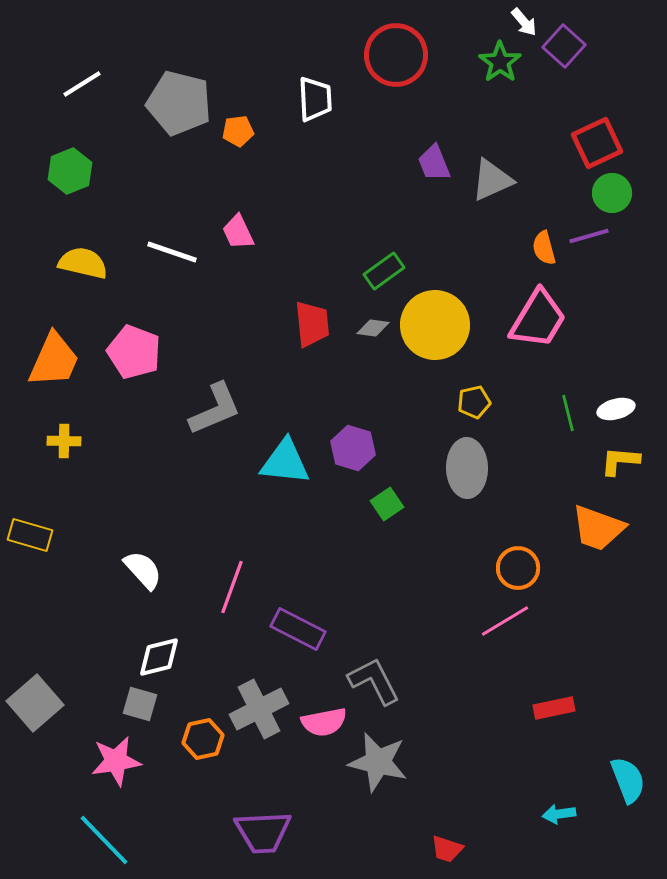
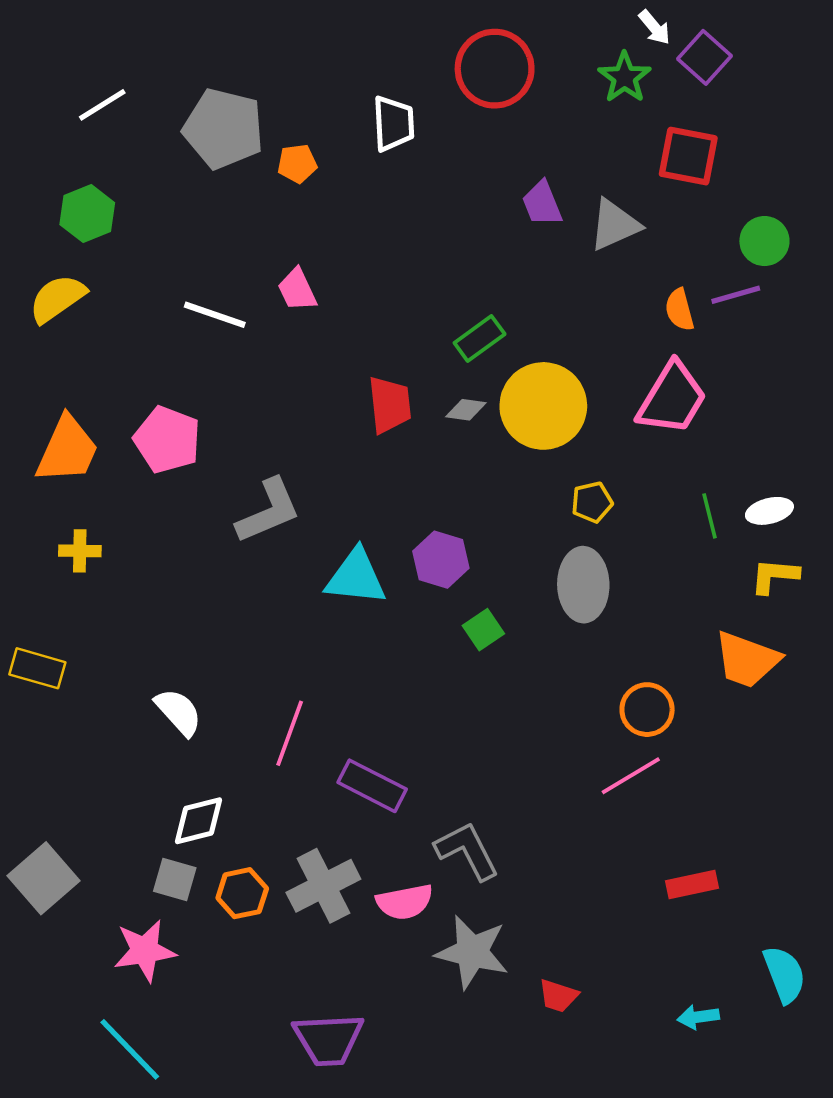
red square: (597, 143) -> (688, 156), moved, turned 36
yellow semicircle: (83, 263) -> (57, 298), moved, turned -48
orange hexagon: (203, 739) -> (242, 893), moved
red trapezoid: (447, 849) -> (558, 996), moved

